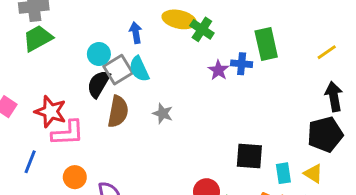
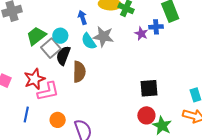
green trapezoid: (38, 38) -> (36, 36), moved
gray square: (118, 70) -> (51, 48), moved
red star: (51, 112) -> (34, 79), turned -30
gray star: (163, 113) -> (103, 36), moved, size x1.5
black square: (249, 156) -> (149, 88), moved

